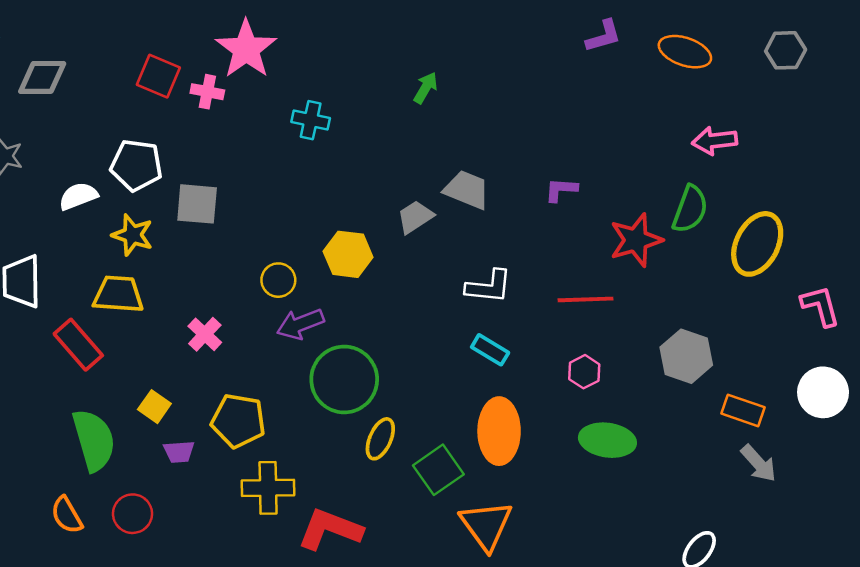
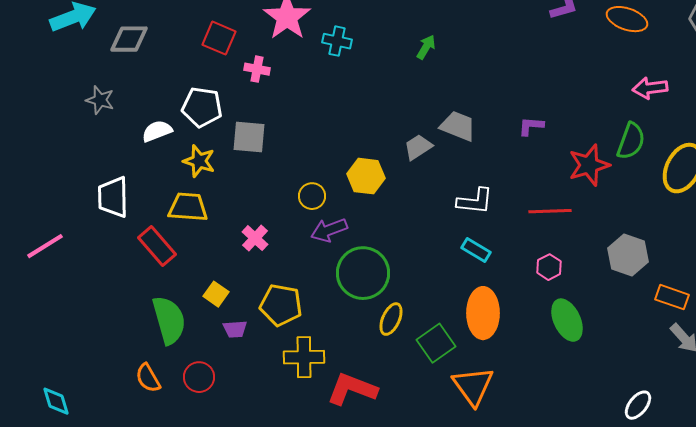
pink cross: (207, 92) -> (257, 69), moved
cyan cross: (311, 120) -> (337, 41), moved
green ellipse: (607, 440) -> (567, 320), turned 57

